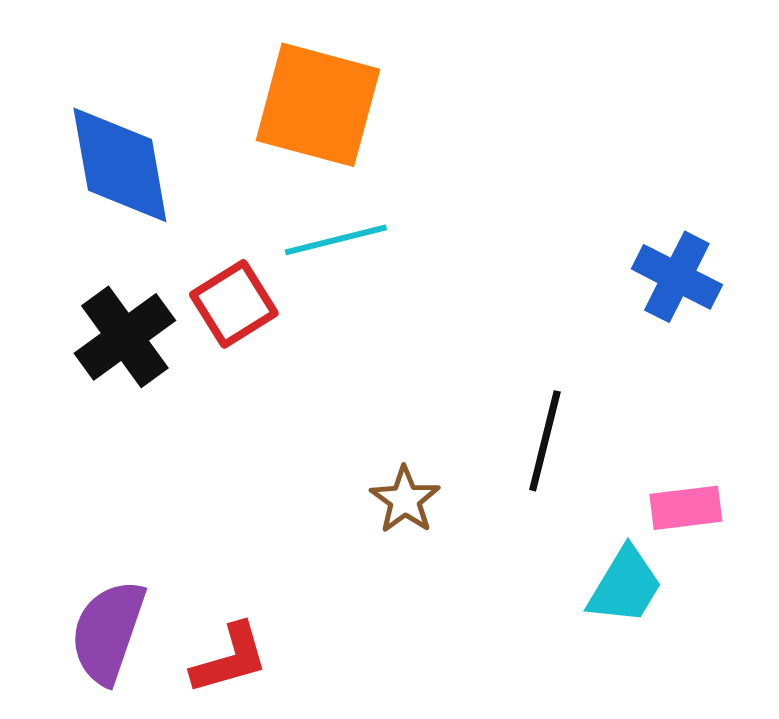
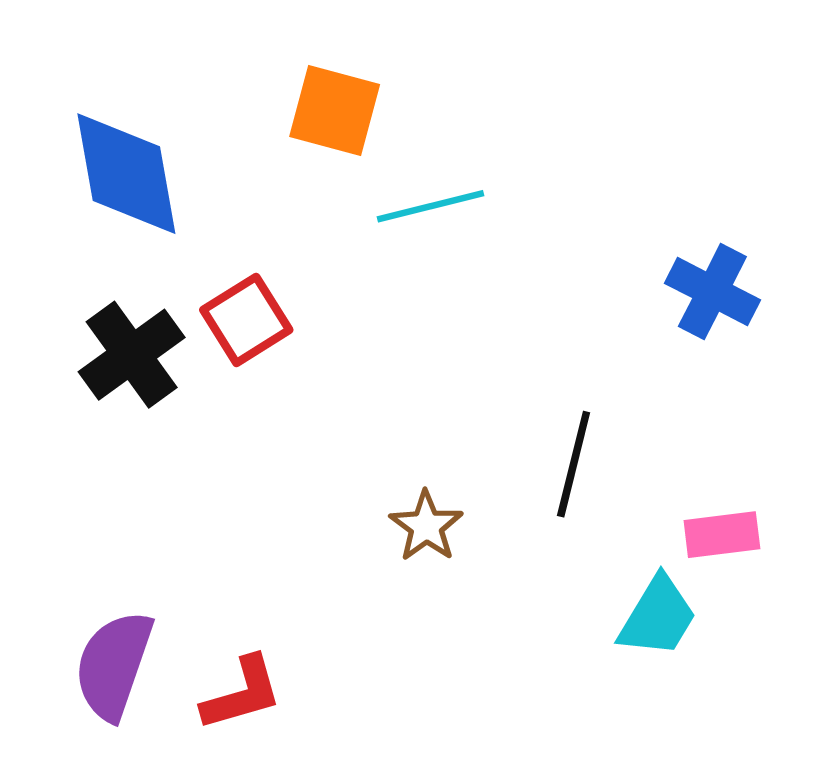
orange square: (318, 105) -> (335, 111), size x0.7
cyan line: (336, 240) -> (430, 206), moved

